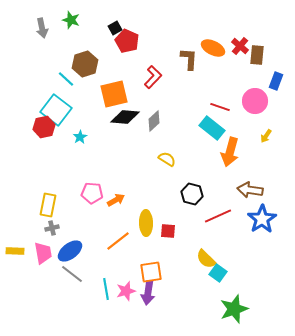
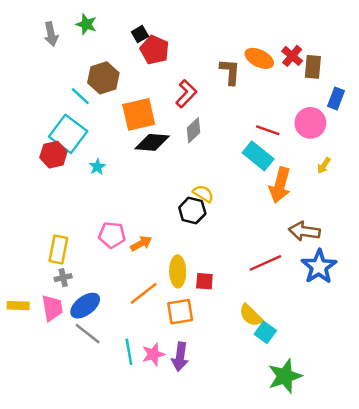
gray diamond: (154, 121) -> (194, 130), moved
black hexagon: (192, 194) -> (192, 211), moved
orange square: (151, 272) -> (180, 312), moved

